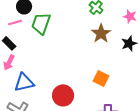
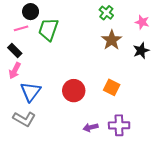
blue triangle: (24, 82) -> (31, 92), turned -40
red circle: (63, 95) -> (74, 91), moved

